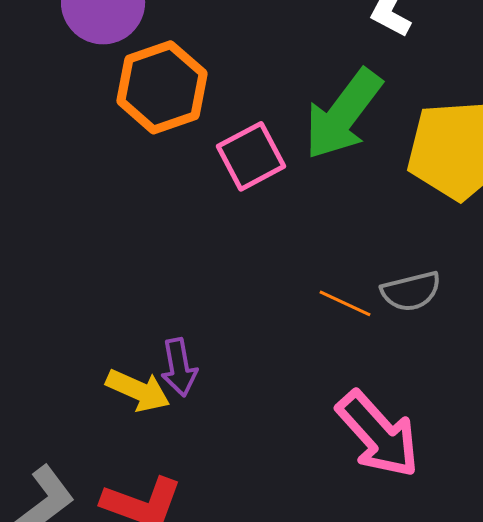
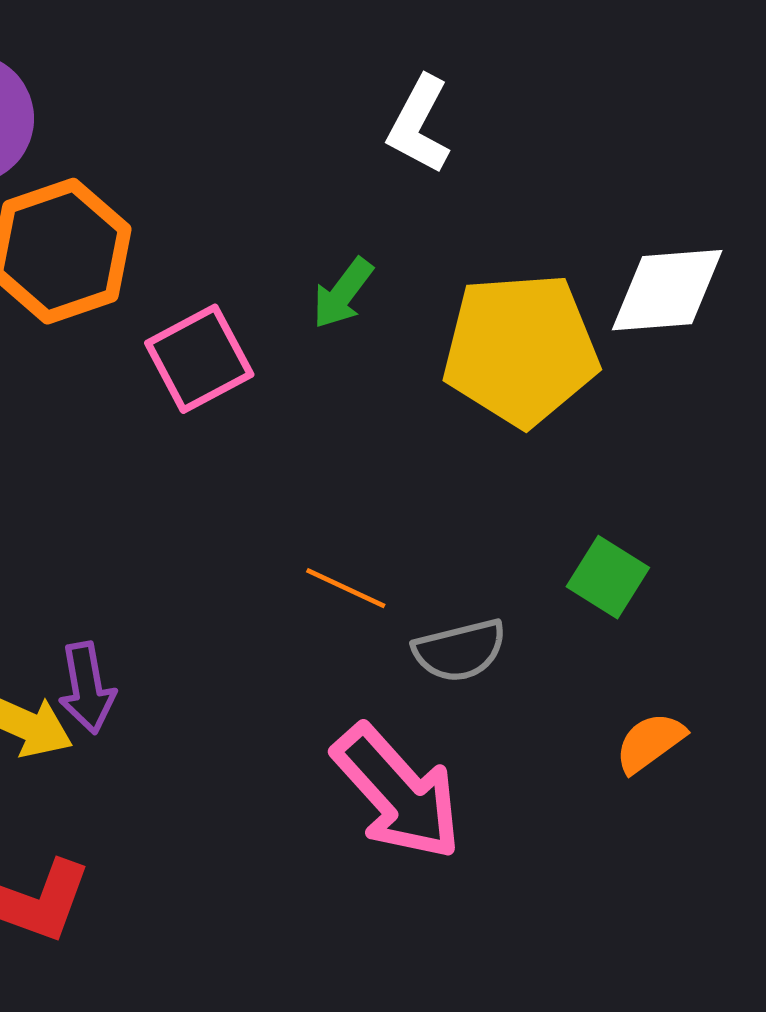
green arrow: (343, 114) -> (343, 293), size x0.5
gray semicircle: (411, 291) -> (460, 650), moved

